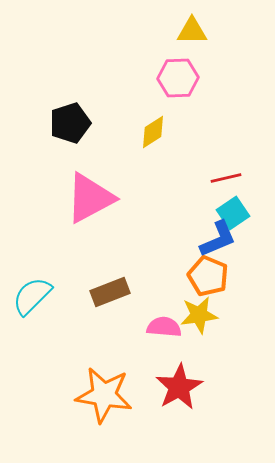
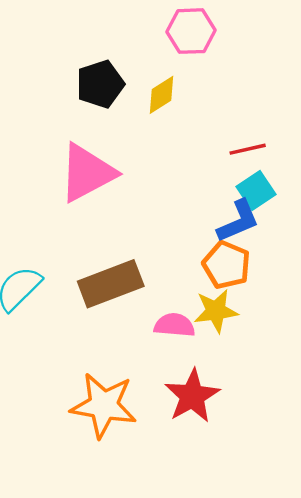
black pentagon: (70, 123) -> (100, 84), moved
brown rectangle: (110, 292) -> (111, 284), size x1.4

